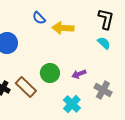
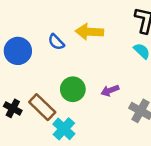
blue semicircle: (39, 18) -> (56, 42), moved
cyan cross: (72, 104) -> (64, 129), moved

